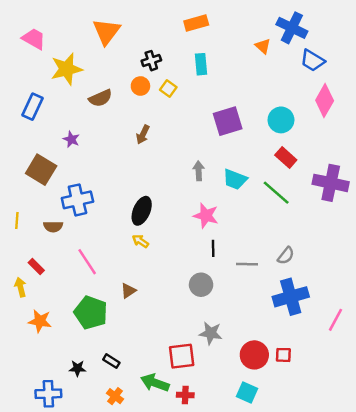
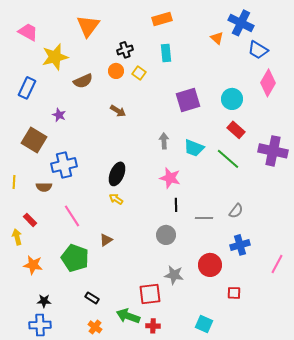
brown arrow: (143, 134) -> (118, 111), turned -84
blue cross: (291, 297) -> (240, 245), size x0.7
red circle: (254, 355) -> (210, 265), moved
black star: (77, 368) -> (44, 301), moved

